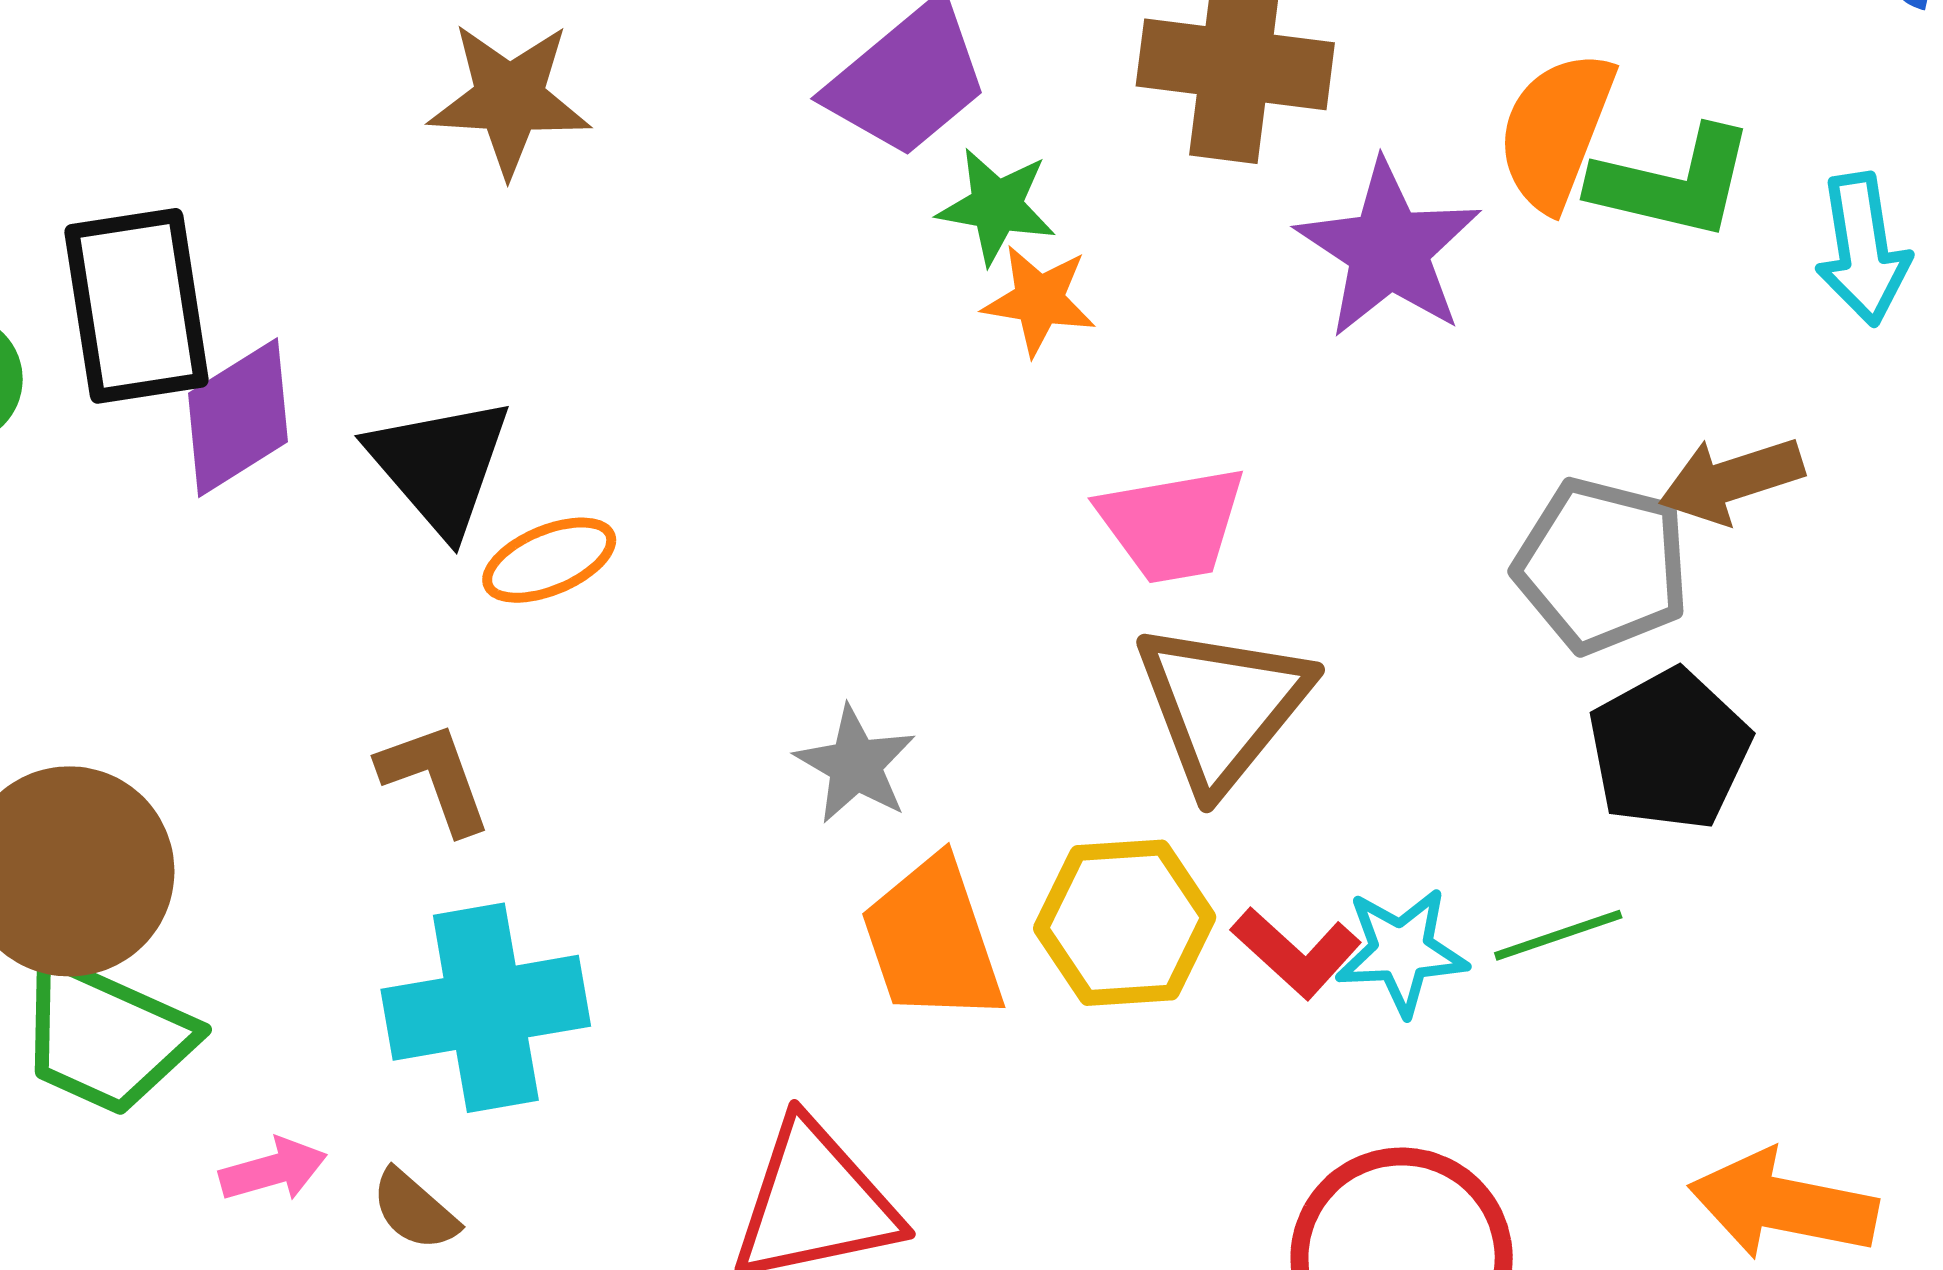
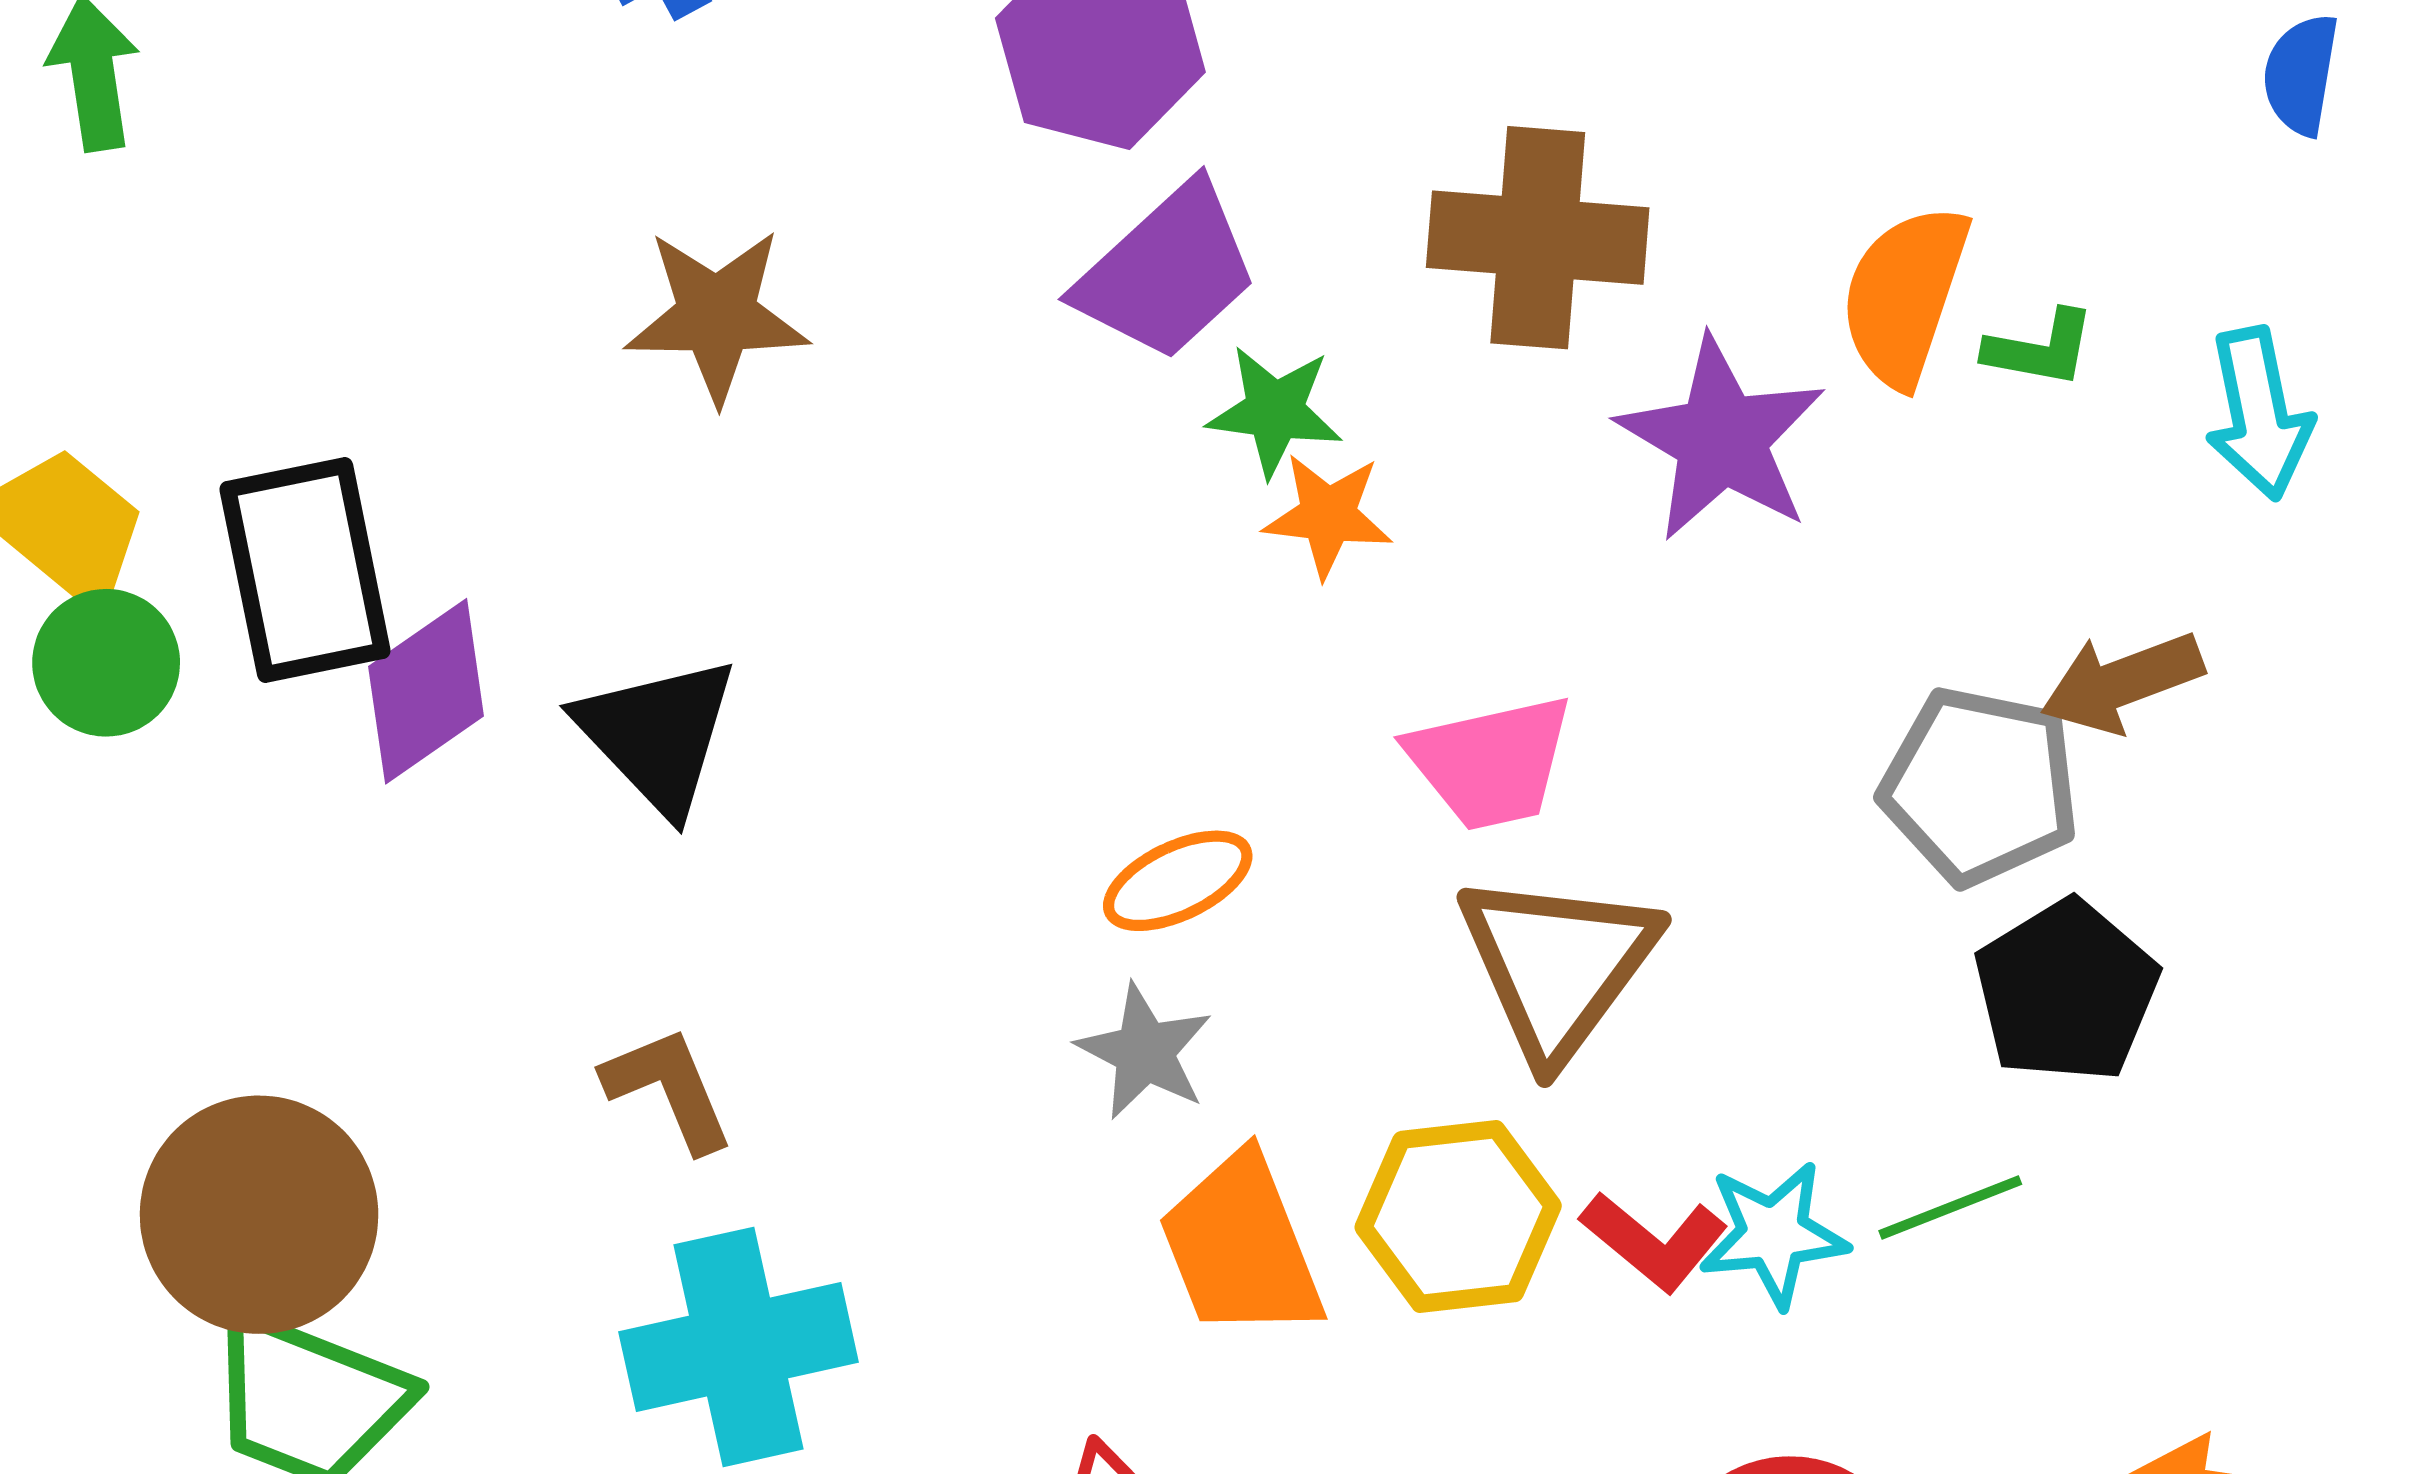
green L-shape: (1673, 183) -> (2040, 349), size x0.6
orange ellipse: (549, 560) -> (1178, 881), moved

